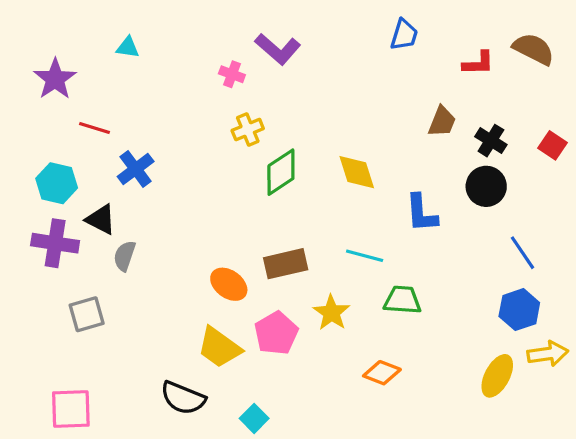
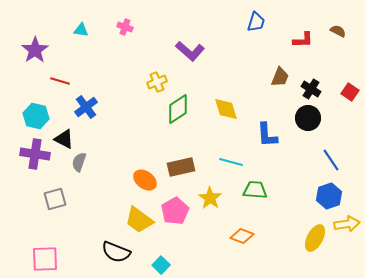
purple L-shape: (278, 49) -> (190, 51), moved
brown semicircle: (534, 49) -> (338, 31), size x0.6
pink cross: (232, 74) -> (125, 27), moved

